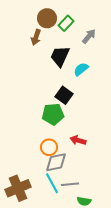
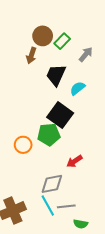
black square: (64, 95) -> (60, 115), size x1.4
red arrow: (78, 140) -> (74, 161), turned -49
orange circle: (49, 147) -> (23, 145), moved

